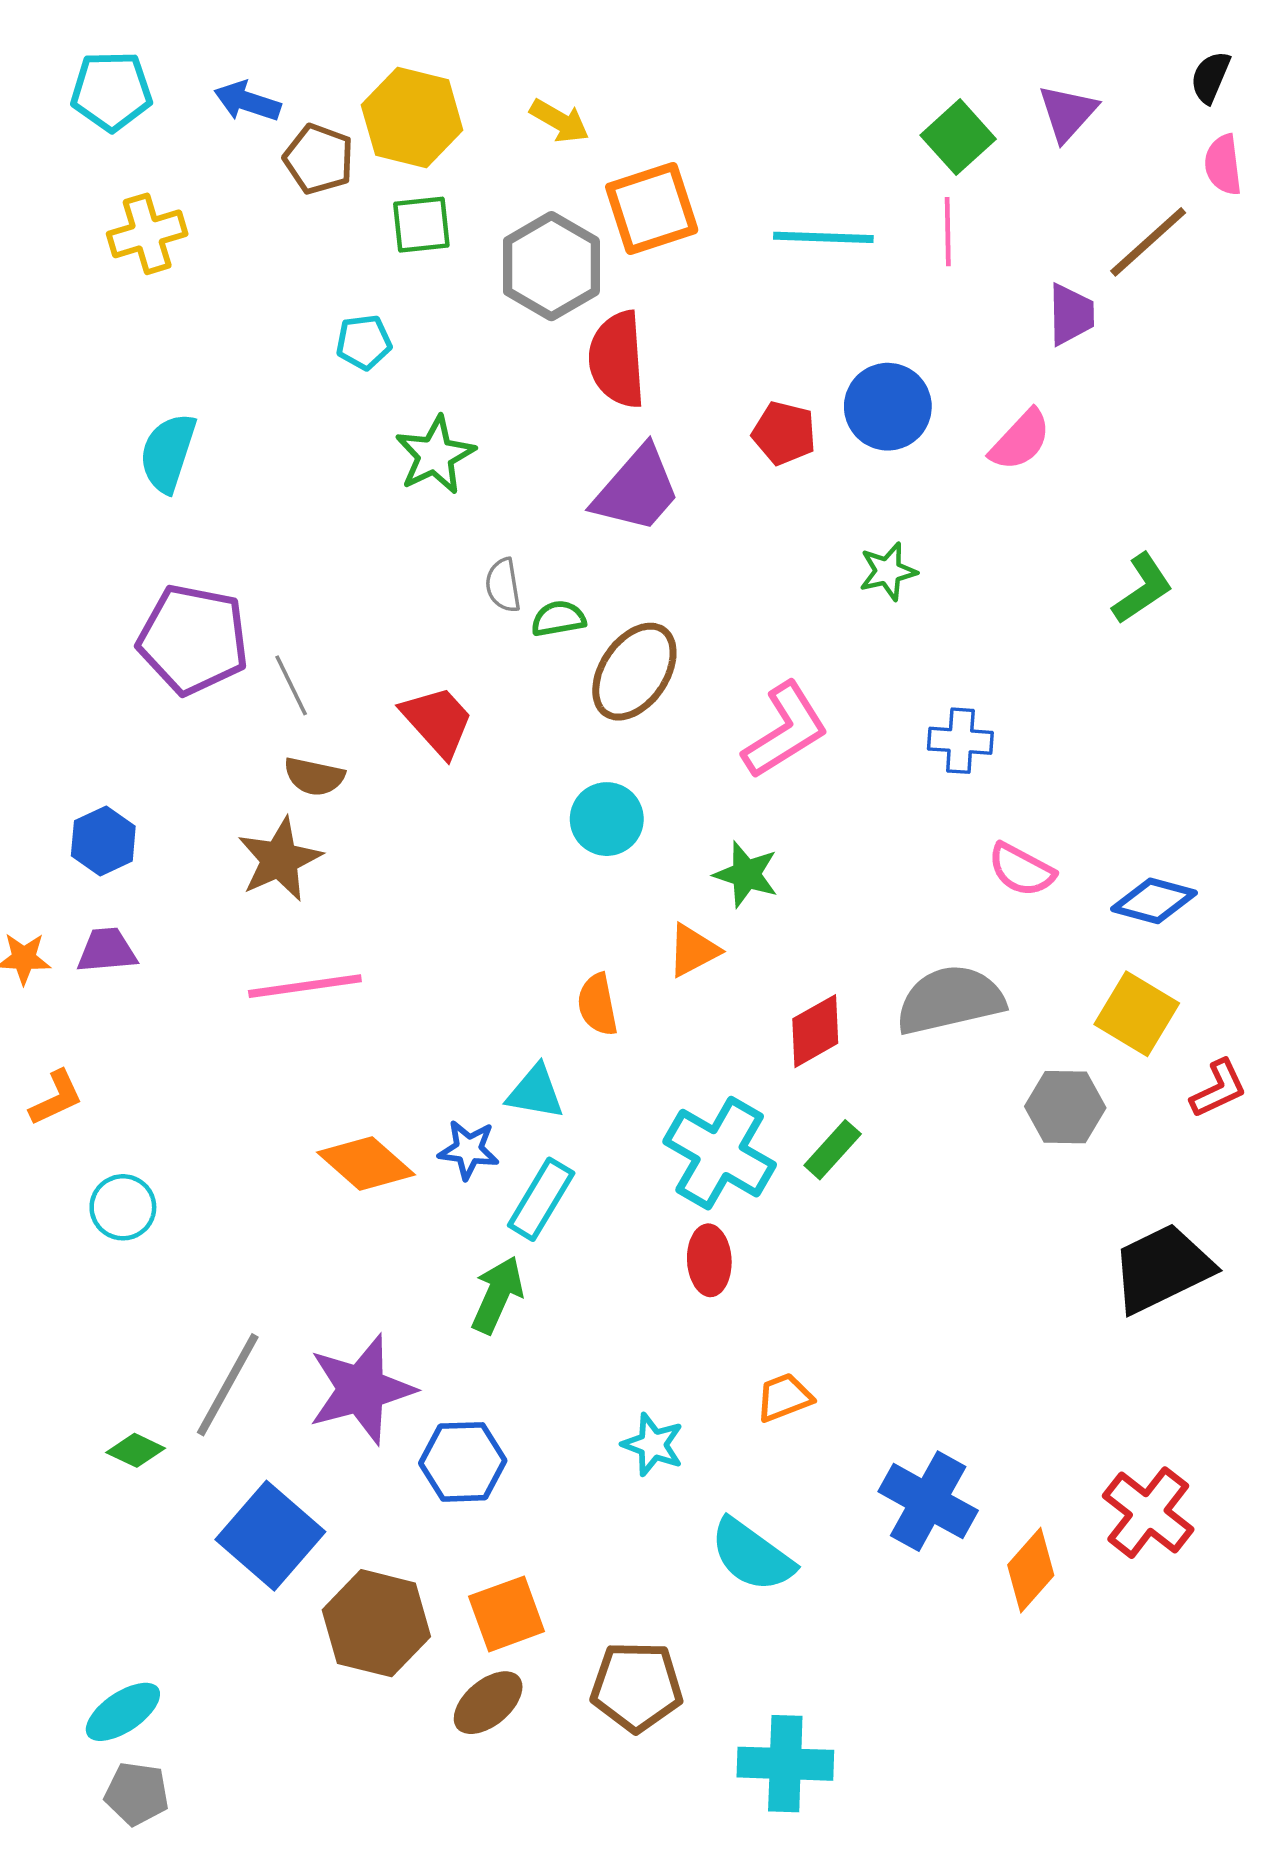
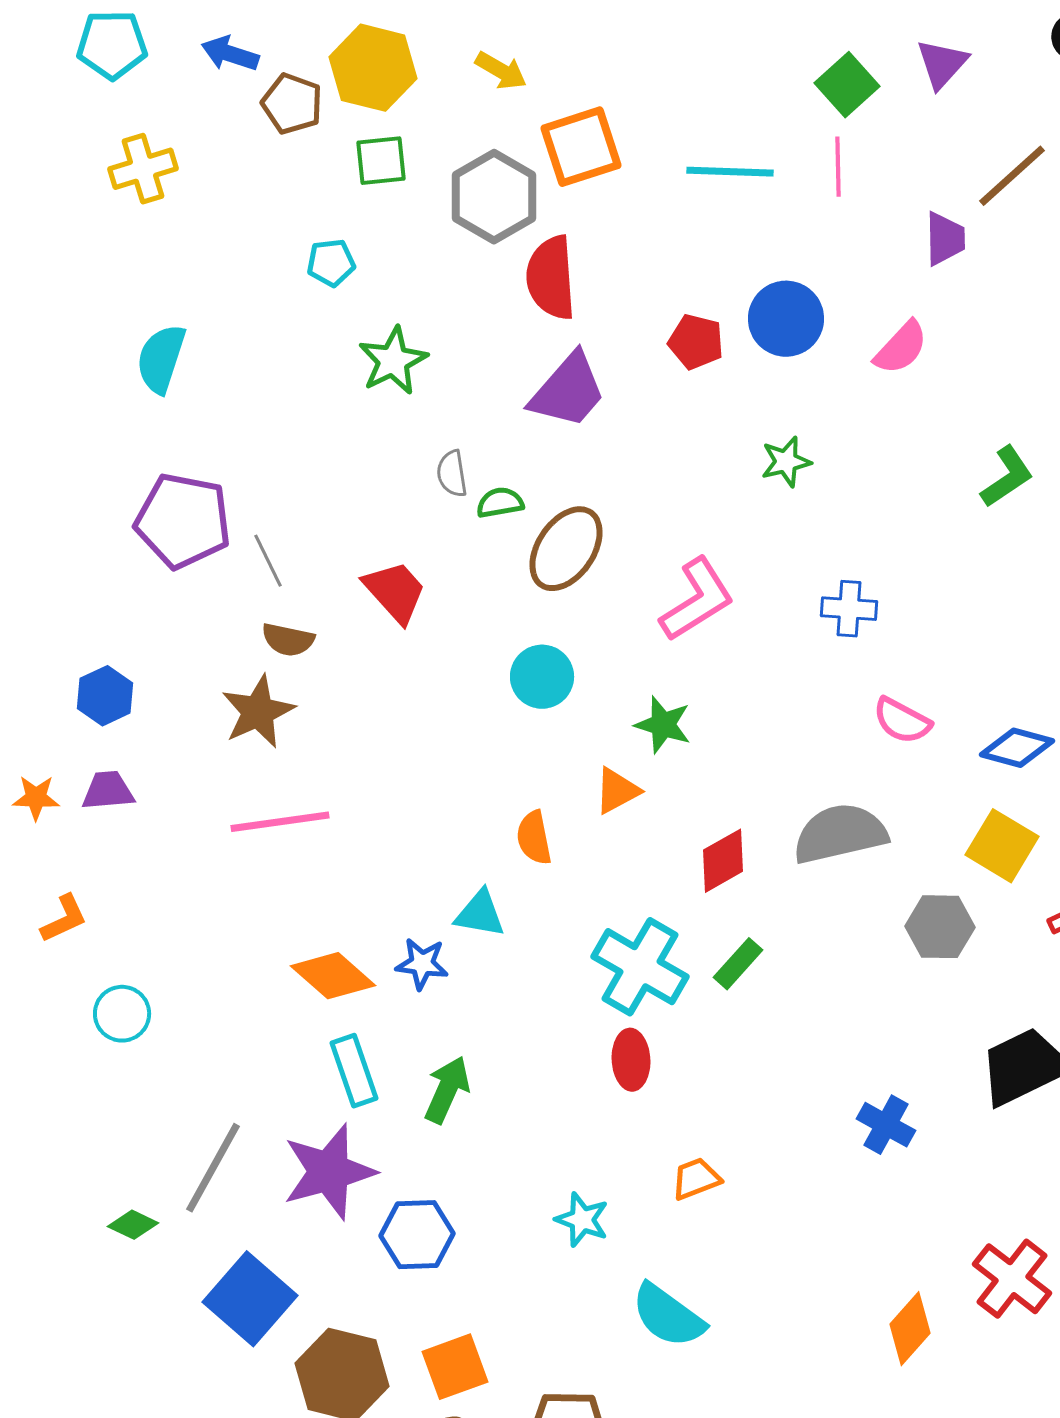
cyan rectangle: (541, 1199) -> (354, 1071), moved, turned -50
blue cross: (928, 1501) -> (886, 1125), moved, size x0.7

